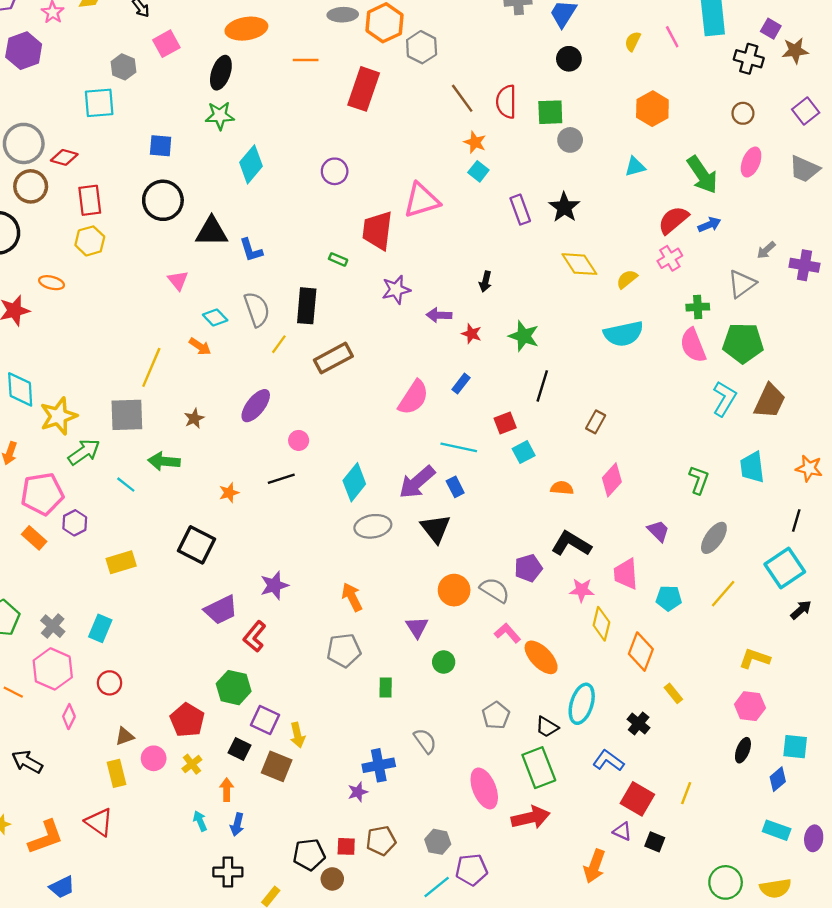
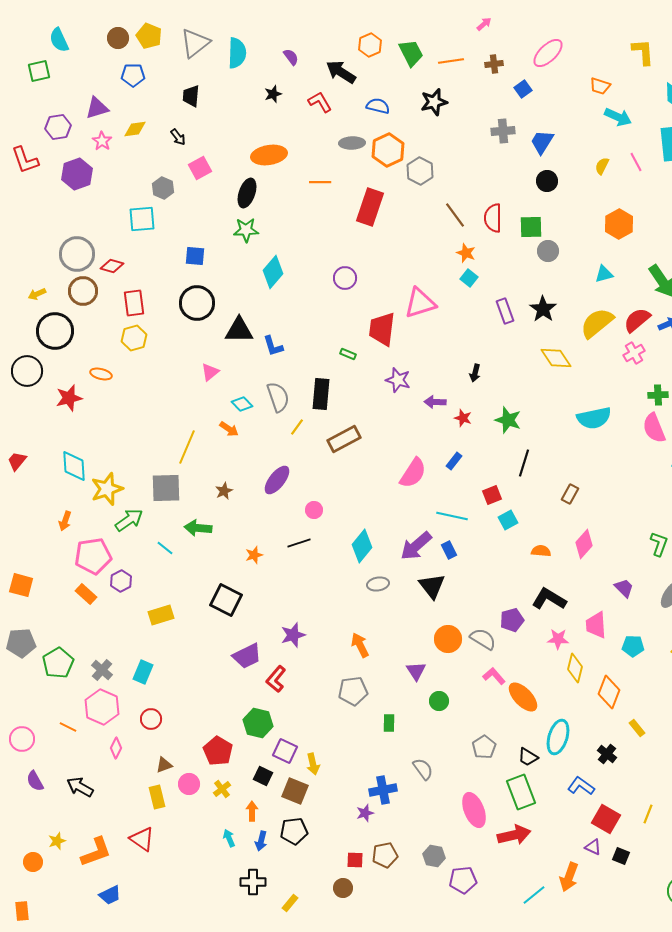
yellow semicircle: (627, 279) -> (597, 323), moved, size x1.8
pink triangle: (178, 280) -> (210, 372), turned 30
purple star: (396, 290) -> (398, 380), turned 30
gray ellipse: (373, 526) -> (378, 584), size x0.7
black pentagon: (309, 855) -> (294, 831), moved
cyan line: (437, 887) -> (534, 895), moved

